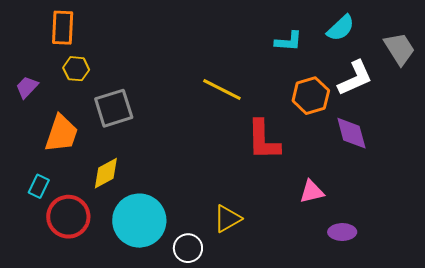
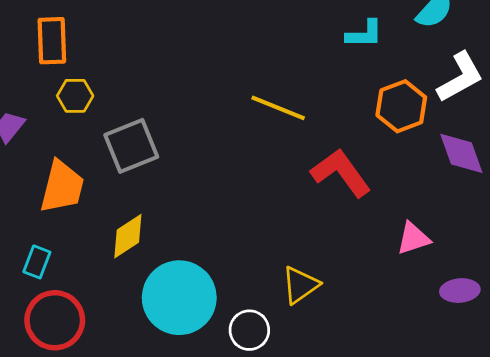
red L-shape: (263, 140) -> (341, 173), turned 150
red circle: (68, 217) -> (55, 320), moved

